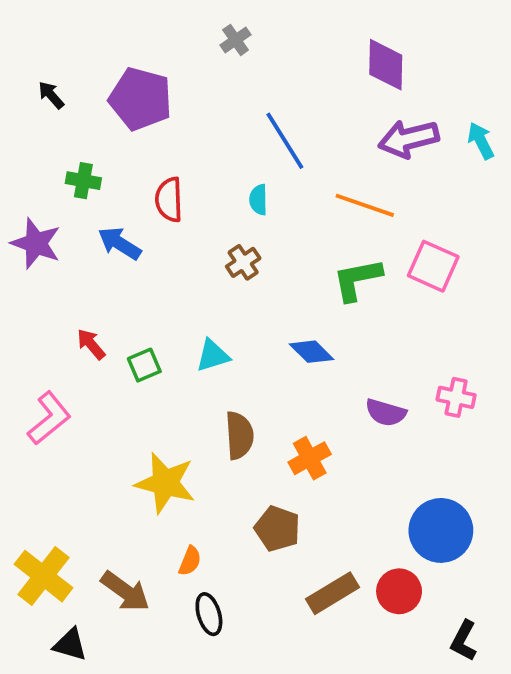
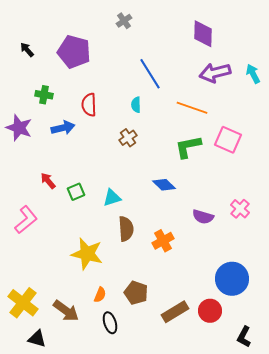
blue arrow: (120, 243) -> (63, 128), turned 135
cyan triangle: (213, 356) -> (112, 198), moved
pink cross: (456, 397) -> (240, 209), turned 30
brown pentagon: (277, 529) -> (136, 293), moved

